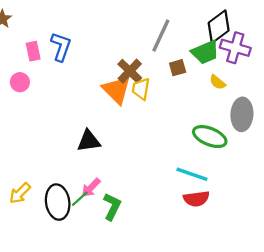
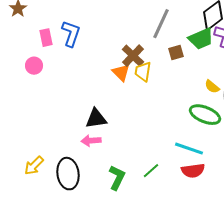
yellow semicircle: (217, 82) -> (212, 87), moved
orange triangle: (116, 90) -> (121, 73), size x0.7
pink arrow: (91, 188) -> (91, 141), moved, turned 42
green line: (80, 199) -> (151, 171), moved

